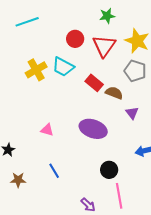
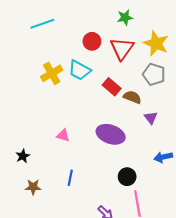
blue line: (54, 171) -> (70, 178), turned 42

